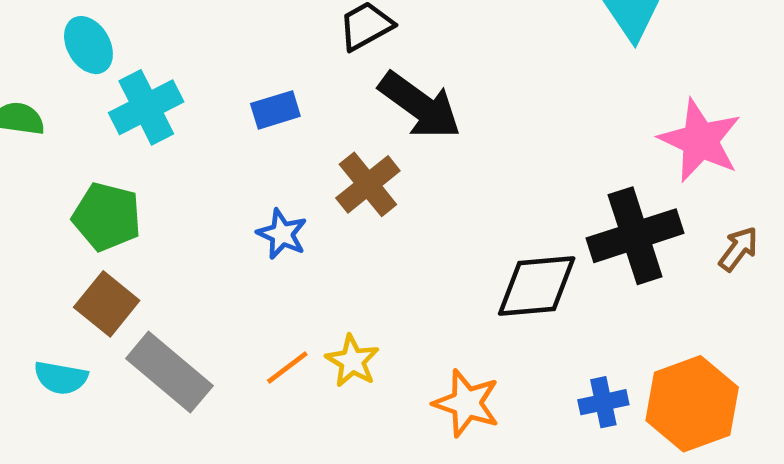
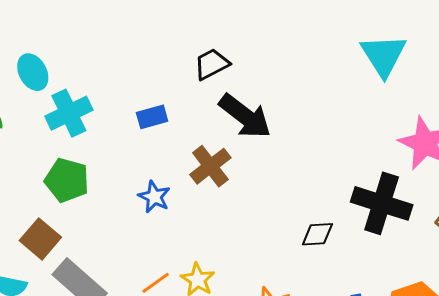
green pentagon: (107, 217) -> (67, 180), moved
black cross: (635, 236) -> (382, 203), turned 34
black diamond: (537, 286) -> (317, 234), size x0.6

